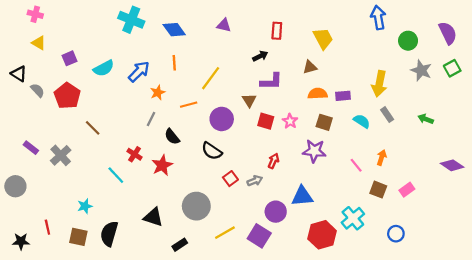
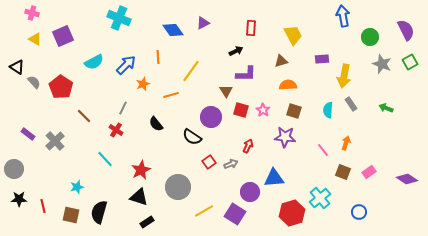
purple triangle: (224, 25) -> (203, 23), turned -40
blue diamond: (174, 30) -> (173, 30), moved
purple square: (69, 58) -> (63, 36), moved, size x1.5
purple rectangle: (343, 96) -> (322, 59), moved
gray line: (151, 119) -> (123, 108), moved
purple circle: (222, 119) -> (211, 117), moved
cyan semicircle: (362, 121) -> (328, 110), turned -119
red cross: (135, 154) -> (116, 130), moved
red star: (162, 165) -> (141, 170), moved
purple diamond: (452, 165) -> (407, 179), moved
black star: (21, 241) -> (19, 199), moved
black rectangle: (180, 245) -> (147, 222), moved

